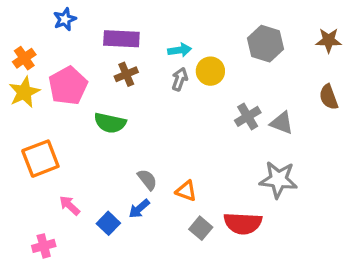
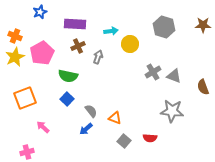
orange cross: (24, 58) -> (15, 36), turned -32
gray arrow: (180, 79) -> (98, 57), moved
brown semicircle: (329, 97) -> (203, 87), moved
blue square: (108, 223) -> (67, 99), moved
red semicircle: (243, 223) -> (150, 138), size x0.6

